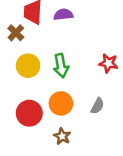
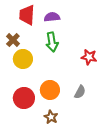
brown cross: (16, 33) -> (13, 40), moved
green arrow: (61, 66) -> (52, 42), moved

